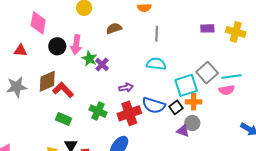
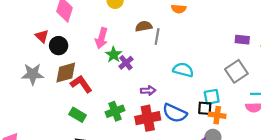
gray line: (157, 34) -> (157, 37), moved
black circle: (57, 46) -> (59, 46), moved
red triangle: (20, 50) -> (42, 36), turned 32
gray square: (207, 73) -> (236, 71), moved
cyan square: (186, 85) -> (212, 97), size x0.7
black square: (176, 107) -> (205, 108), moved, turned 32
green cross: (98, 111) -> (115, 111), turned 36

